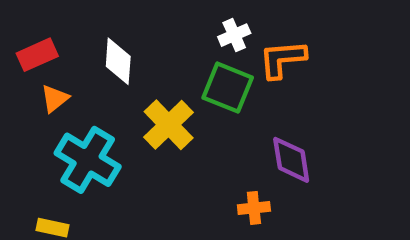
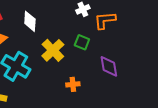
green square: (228, 88) -> (82, 42), moved, size x0.7
orange cross: (254, 208) -> (73, 84), moved

